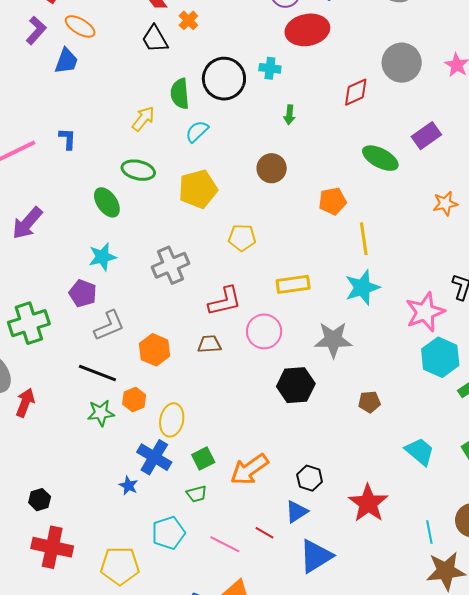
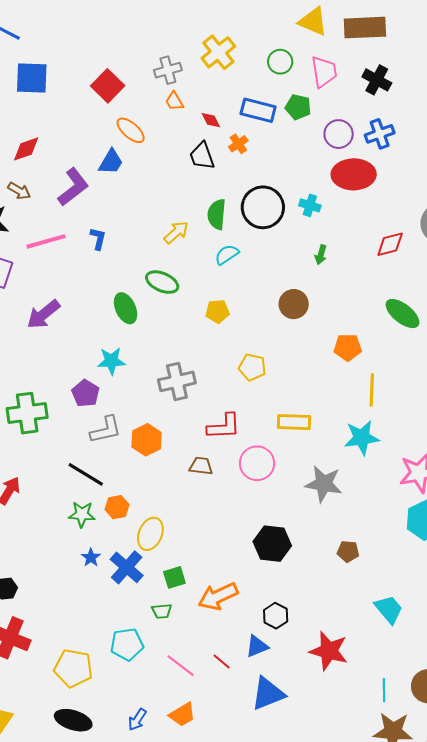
purple L-shape: (36, 30) -> (73, 187), moved, size x1.4
yellow pentagon: (198, 189) -> (217, 311), size x0.6
orange hexagon: (155, 350) -> (147, 440), moved
black hexagon: (296, 385) -> (272, 544), moved
blue star: (128, 486) -> (91, 558), moved
red star: (368, 503) -> (329, 651), turned -30

